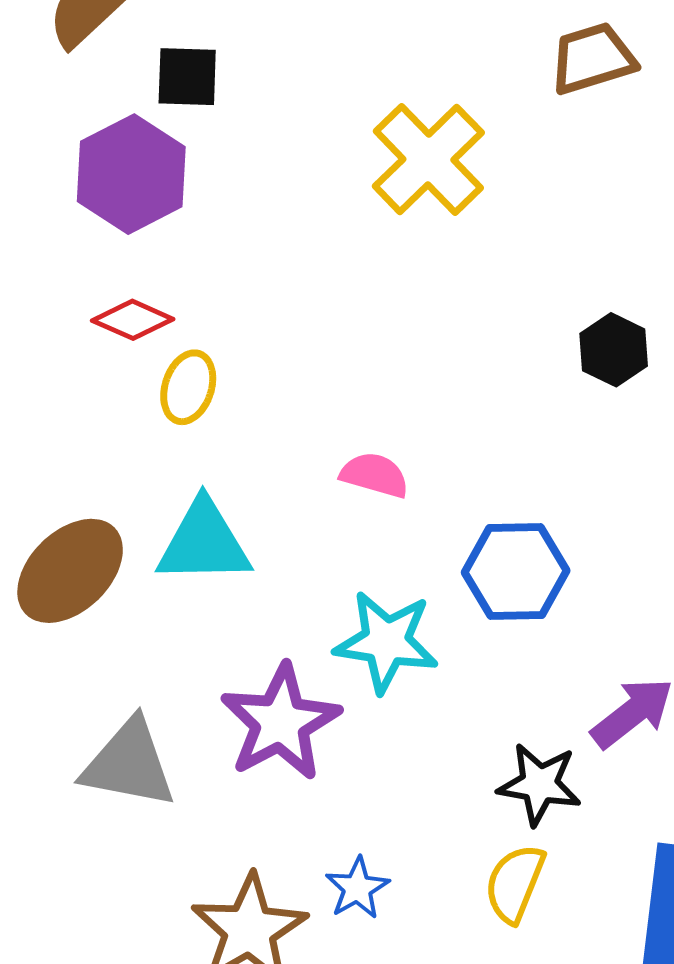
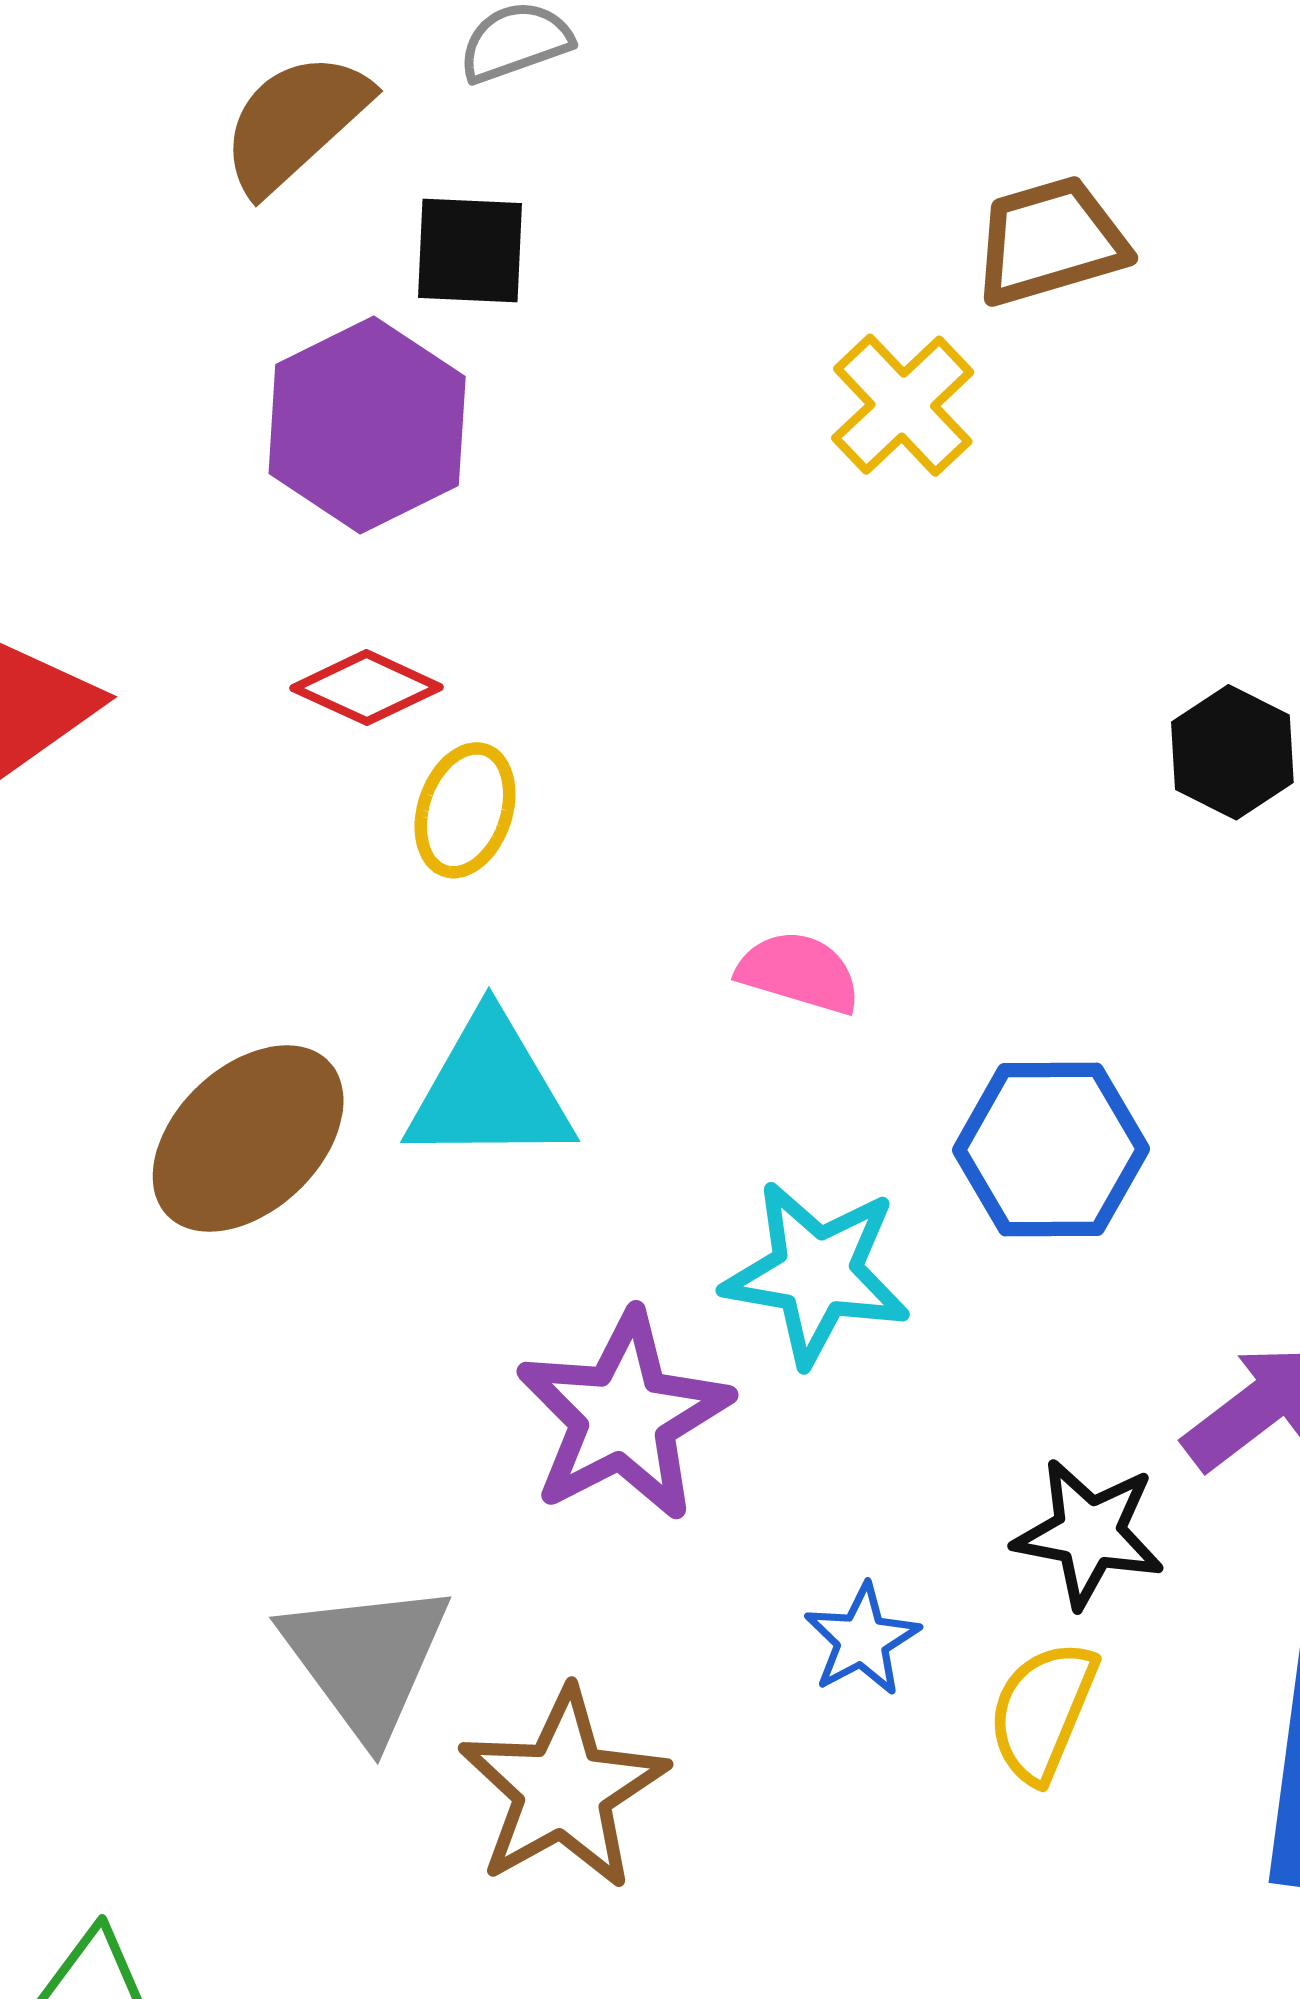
brown trapezoid: (593, 58) -> (1050, 241), moved
yellow cross: (428, 159) -> (903, 405), size x0.7
gray triangle: (129, 764) -> (366, 1659), moved, turned 42
blue star: (357, 888) -> (862, 1640), moved

